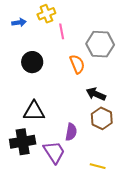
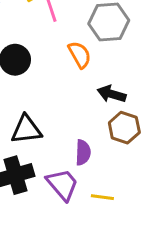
yellow line: (98, 166) -> (102, 197), moved

